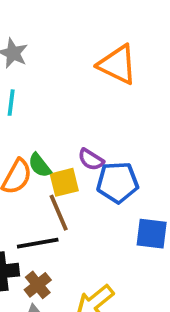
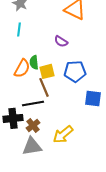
purple semicircle: (91, 160) -> (61, 41), moved
green semicircle: (40, 165) -> (34, 62), turned 32

